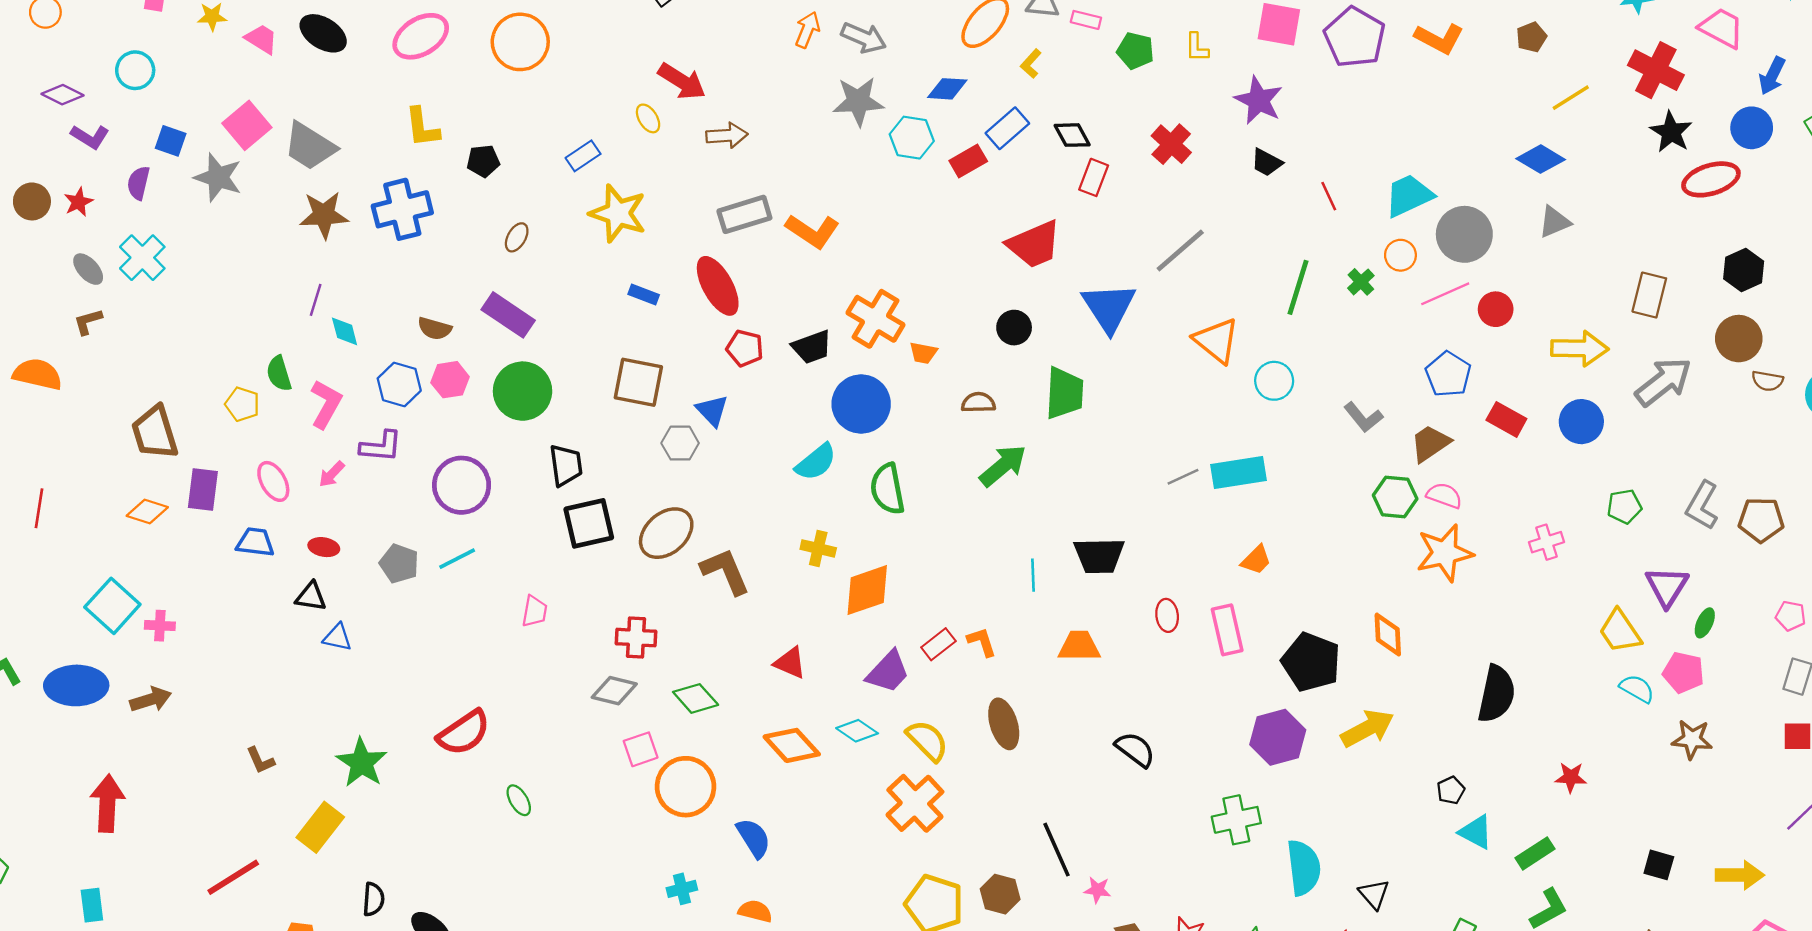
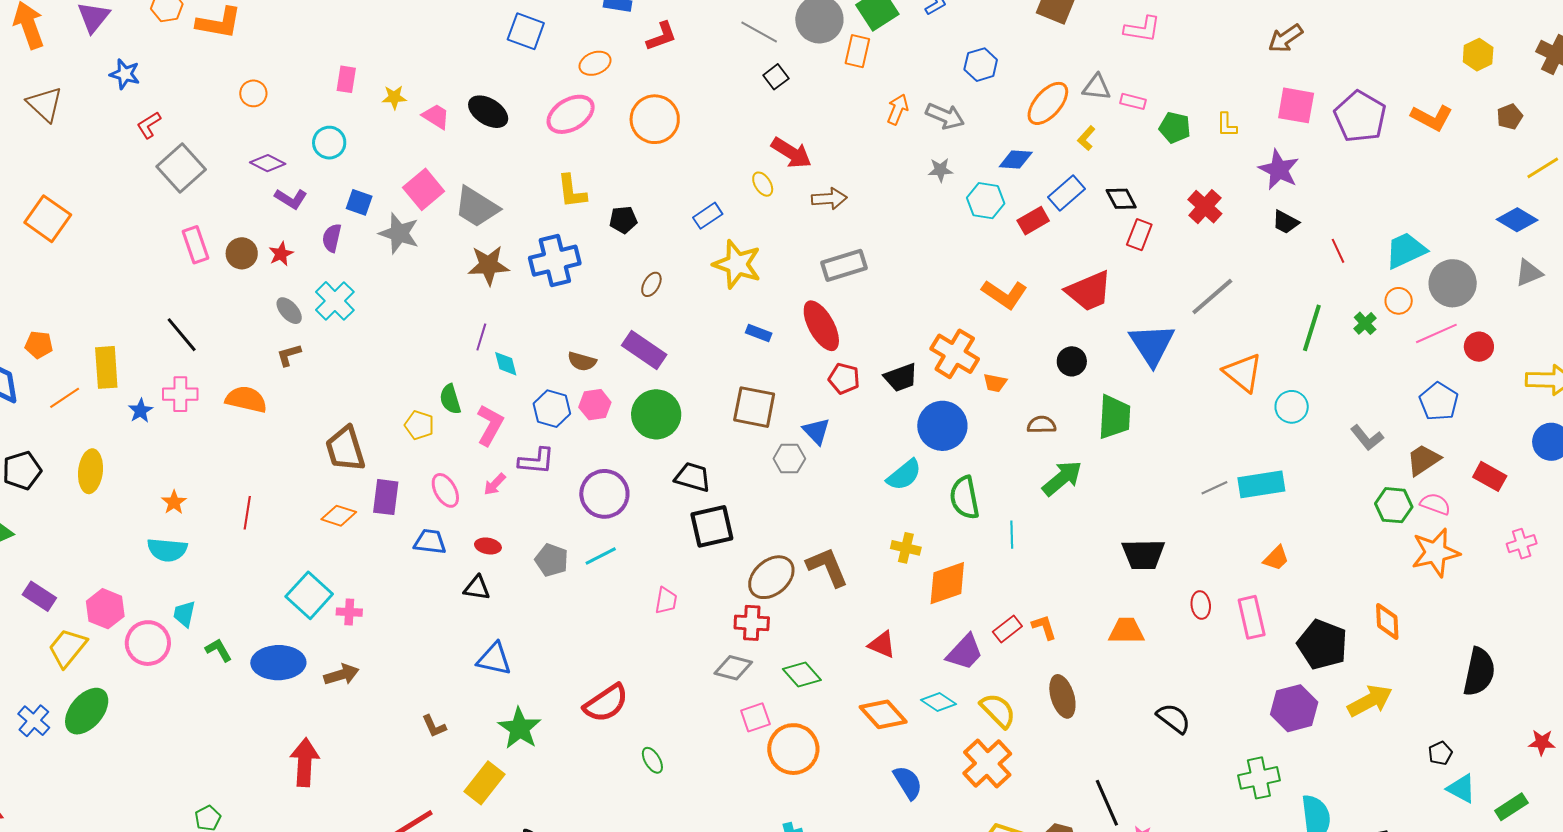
gray star: (858, 101) -> (940, 170), size x0.6
orange L-shape: (813, 231) -> (1005, 294), moved
red rectangle: (1506, 419) -> (1490, 476), moved
black trapezoid: (566, 465) -> (693, 477), turned -66
brown ellipse: (666, 533) -> (771, 577), moved
cyan line: (1033, 575) -> (1012, 535), moved
blue triangle: (337, 637) -> (494, 659), moved, size x1.4
blue semicircle: (754, 838) -> (908, 782), moved

